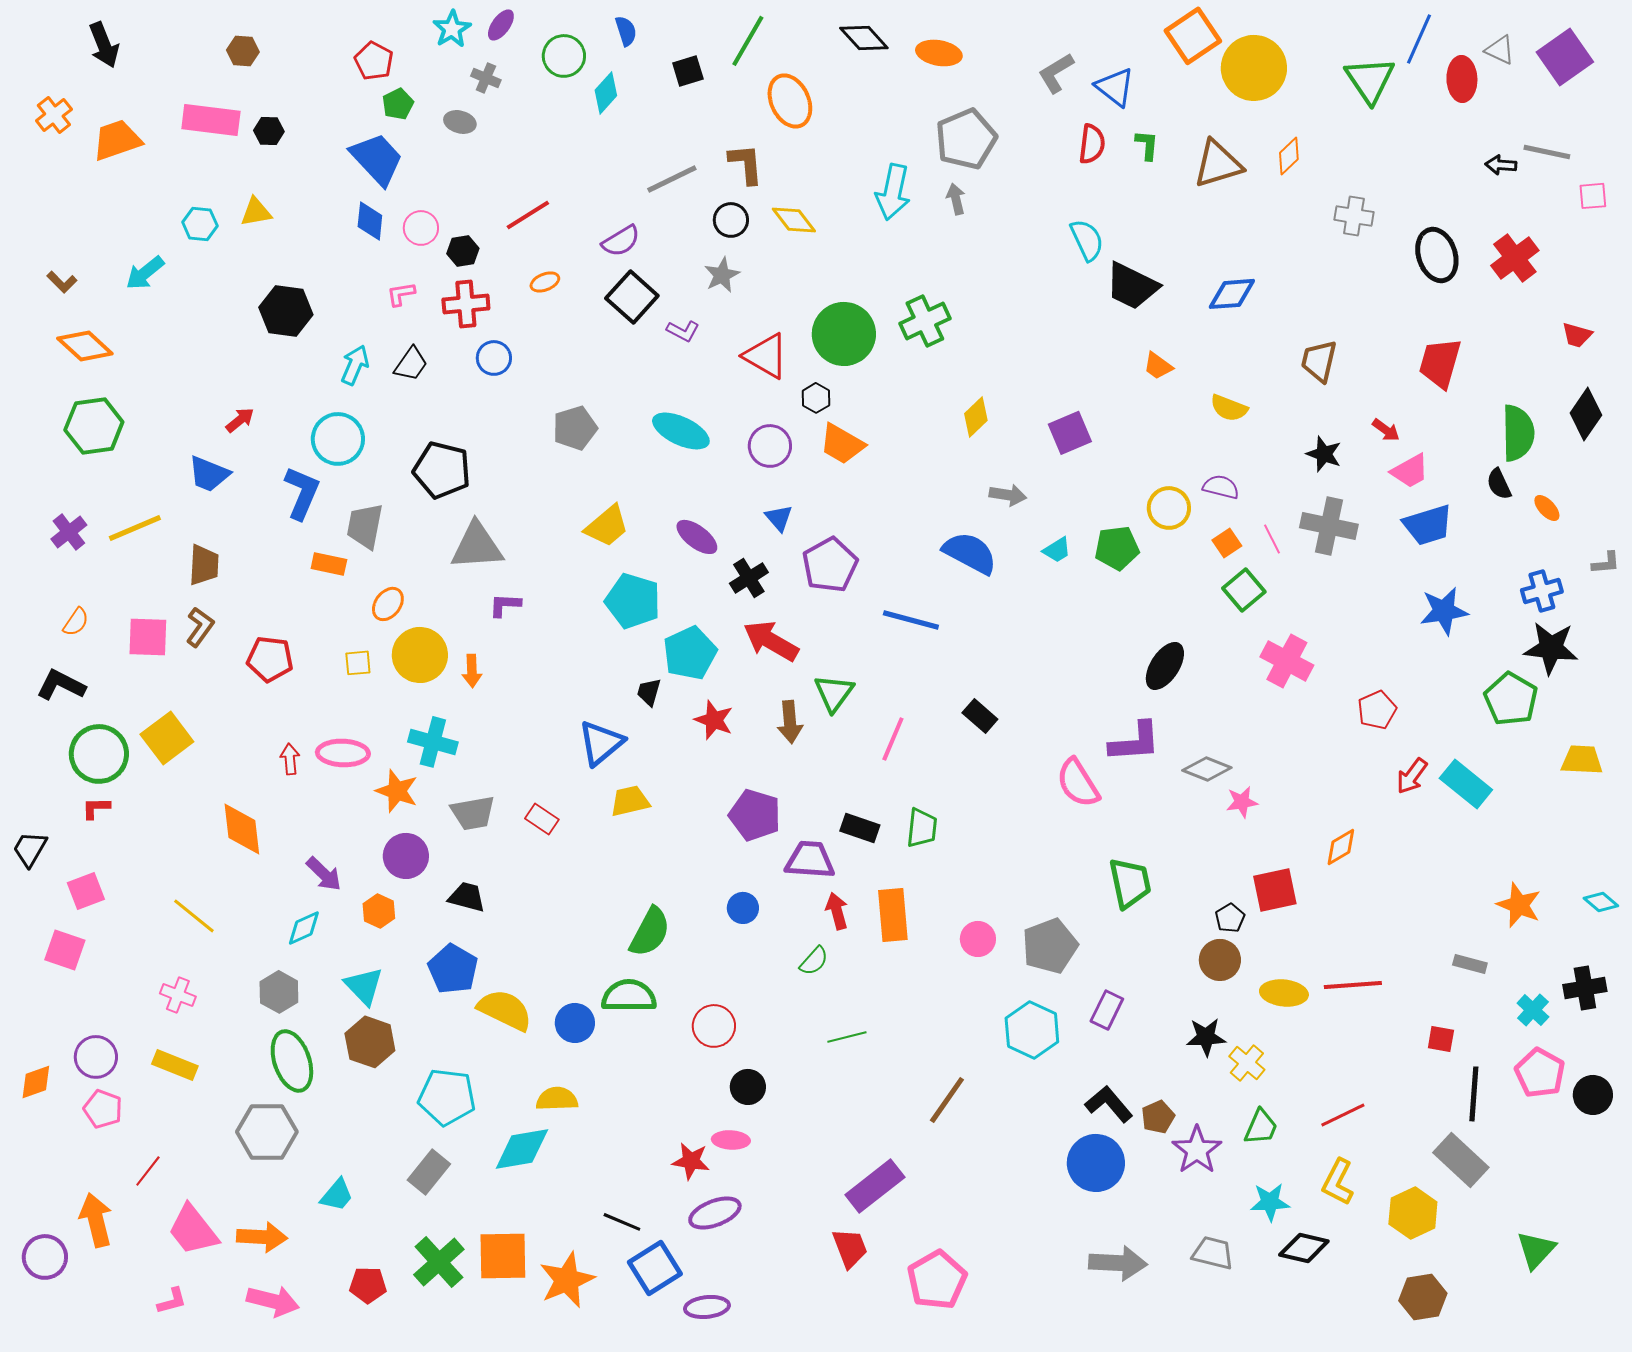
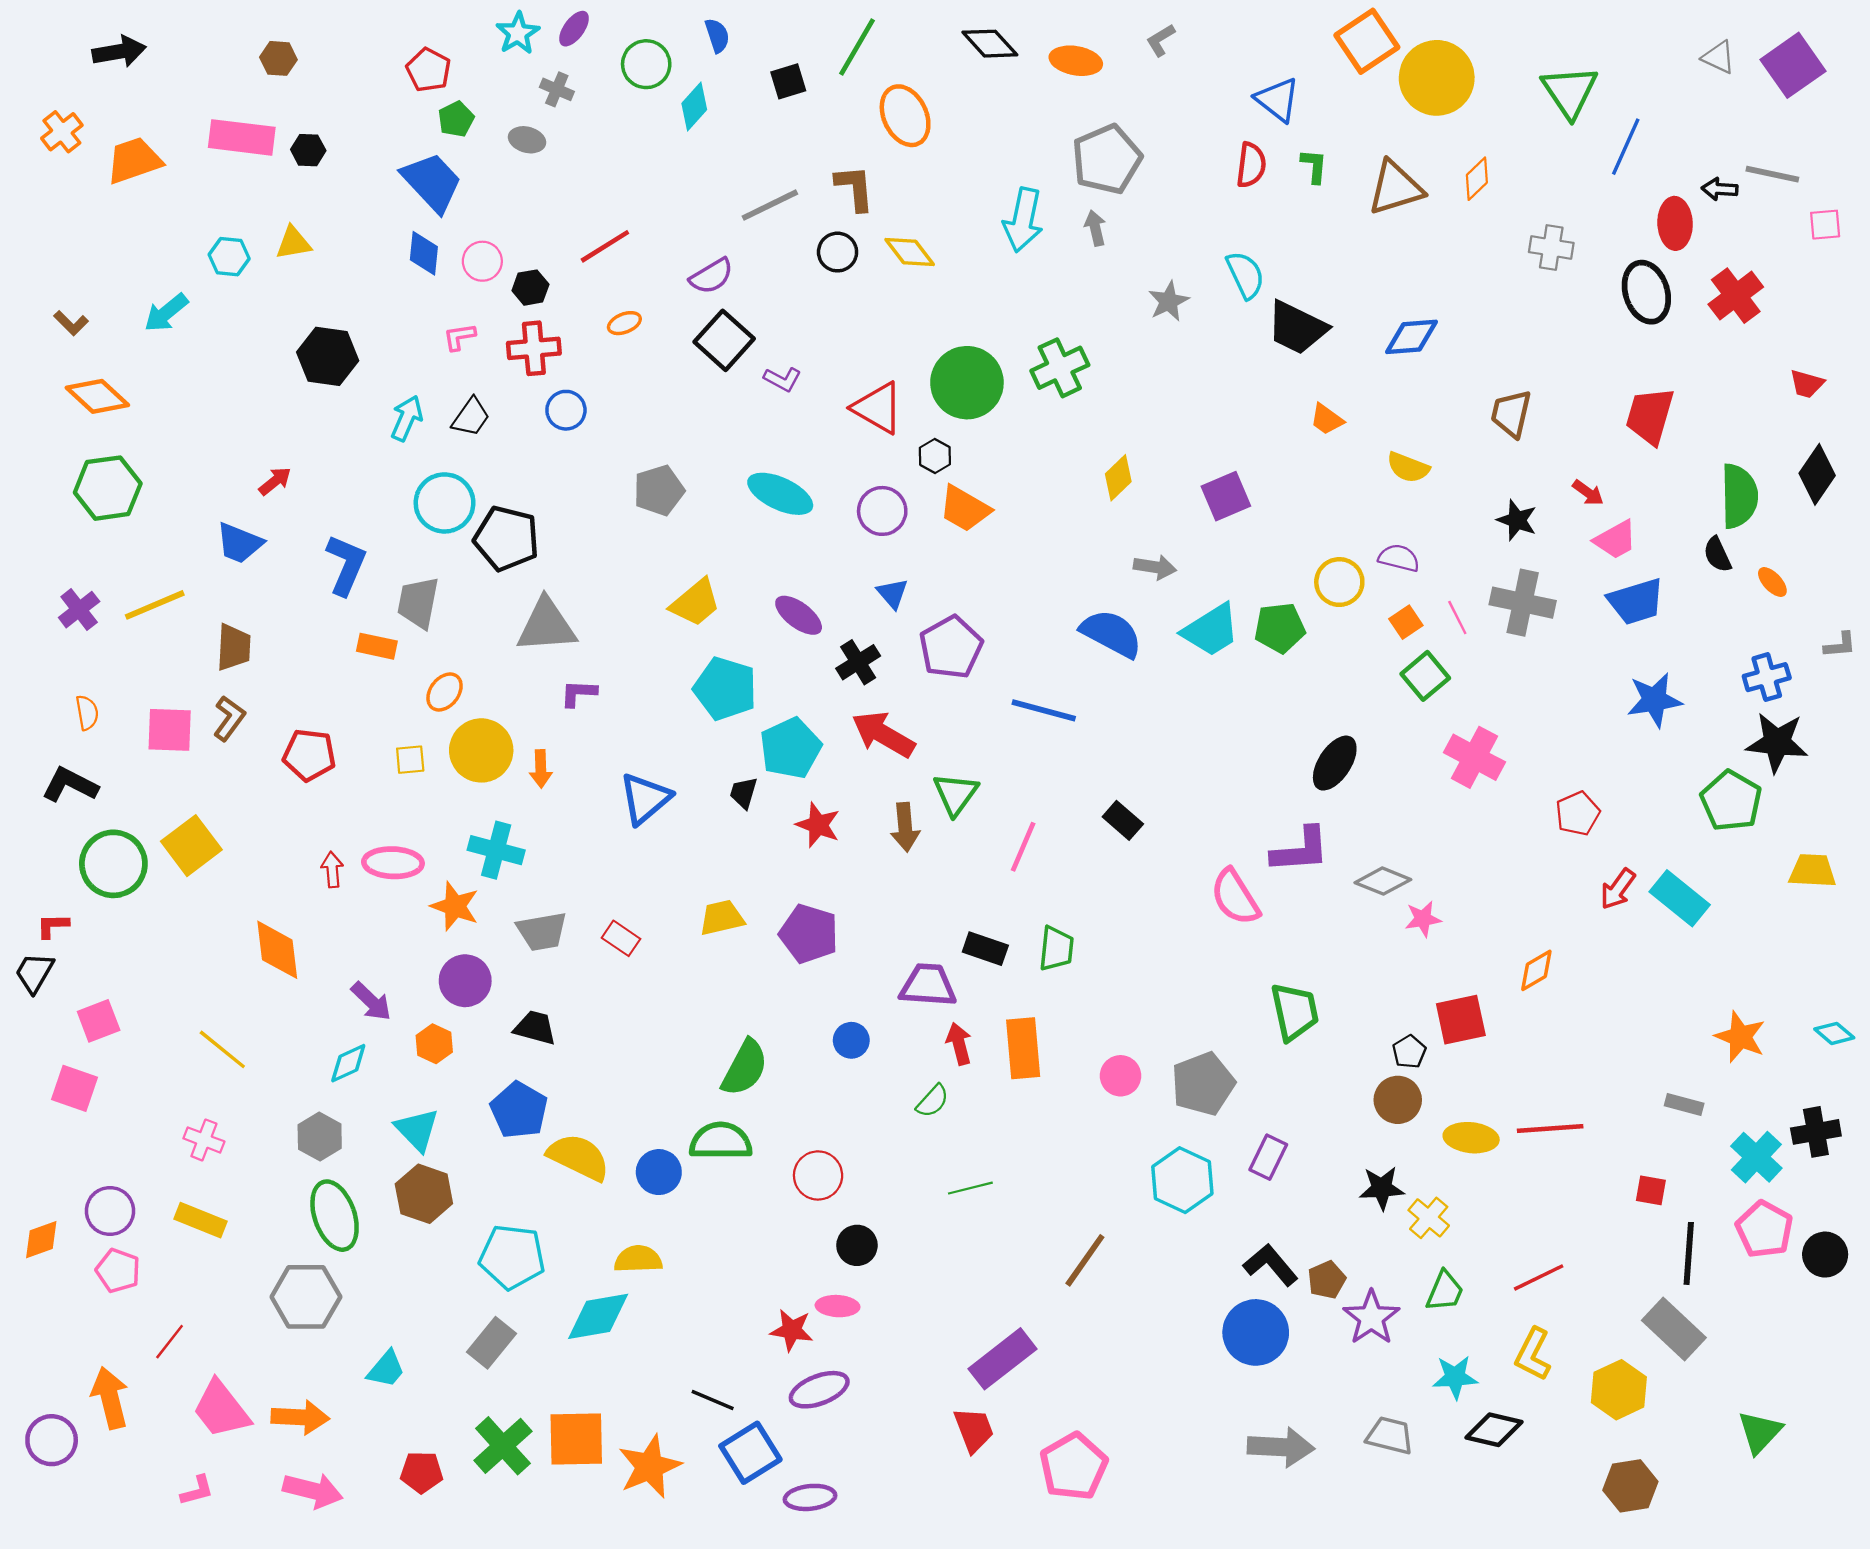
blue line: (1419, 39) -> (1626, 147), moved
black arrow: (104, 45) -> (119, 52), turned -78
gray L-shape: (1056, 73) -> (1161, 40), moved, size x0.7
red ellipse: (1462, 79) -> (1675, 223), moved
gray star: (722, 275) -> (1169, 301), moved
cyan circle: (338, 439) -> (445, 503), moved
cyan trapezoid: (1057, 550) -> (1211, 630), size x1.8
orange semicircle: (76, 622) -> (87, 713), turned -44
blue triangle: (601, 743) -> (645, 799), moved
red L-shape: (96, 808) -> (53, 926), moved
purple pentagon: (755, 815) -> (809, 934), moved
cyan cross: (1533, 1010) -> (1756, 1157), size x1.4

